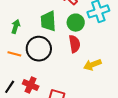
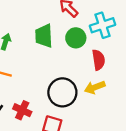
red semicircle: (74, 44) -> (98, 60), moved
black circle: (39, 49) -> (62, 92), moved

